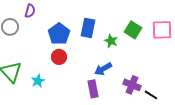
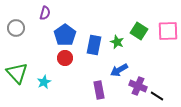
purple semicircle: (30, 11) -> (45, 13), moved
blue rectangle: (88, 28) -> (94, 45), moved
blue arrow: (103, 69) -> (119, 70), moved

